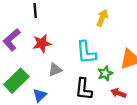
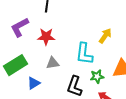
yellow arrow: (102, 18) -> (105, 36), moved

